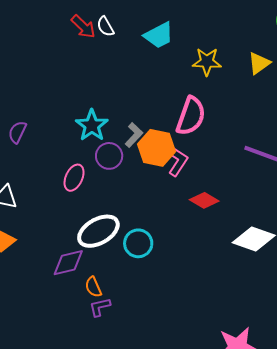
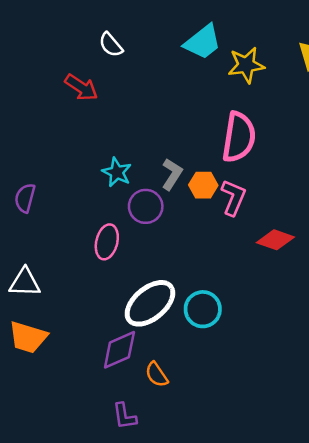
red arrow: (83, 27) -> (81, 87), moved
cyan trapezoid: (159, 35) -> (203, 42), moved
cyan star: (92, 125) -> (117, 172), size x0.7
orange hexagon: (156, 148) -> (203, 185), size x0.6
purple L-shape: (100, 307) -> (125, 416), moved, turned -75

